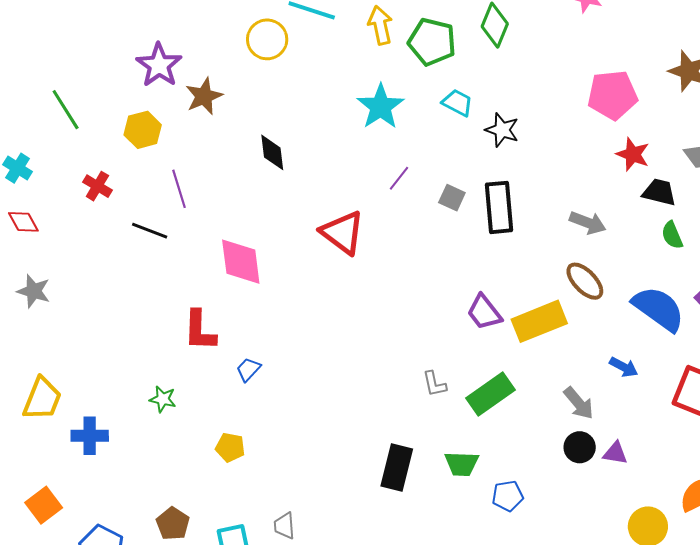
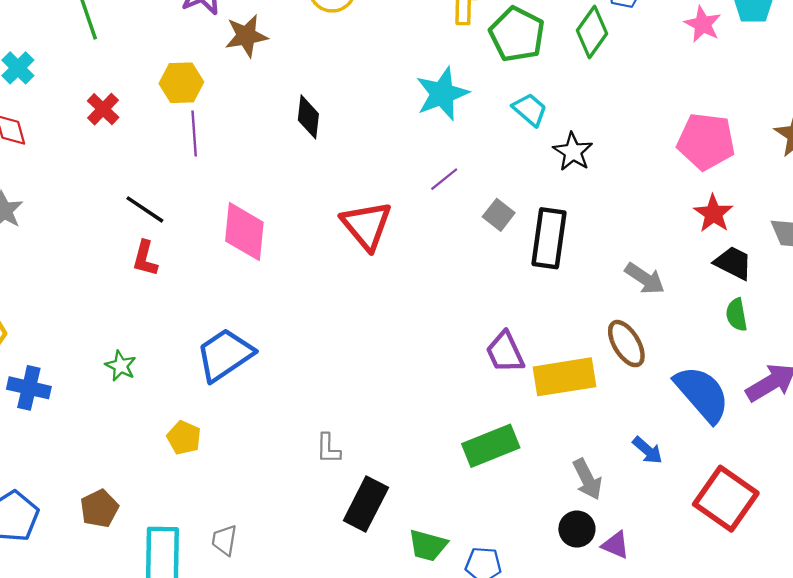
yellow hexagon: (143, 130) -> (181, 83), moved
black line: (150, 231) -> (145, 209), moved
red L-shape: (200, 331) -> (145, 258), moved, size x0.7
blue trapezoid: (248, 369) -> (225, 355), size x2.0
gray L-shape: (434, 384) -> (328, 449), moved
green trapezoid: (462, 464) -> (428, 545), moved

